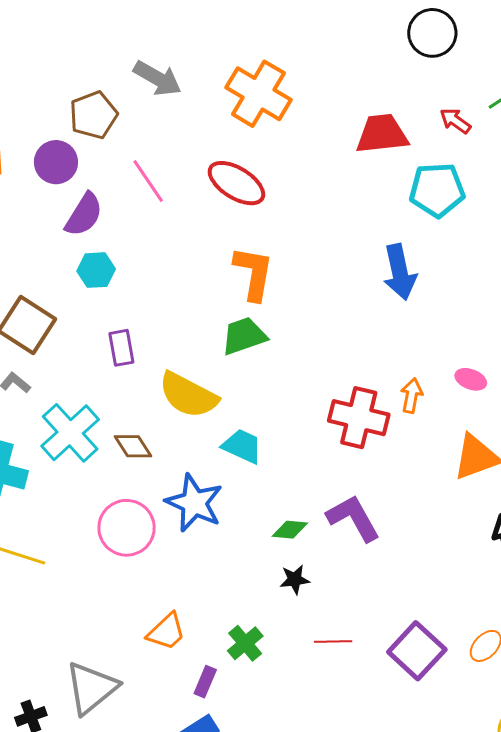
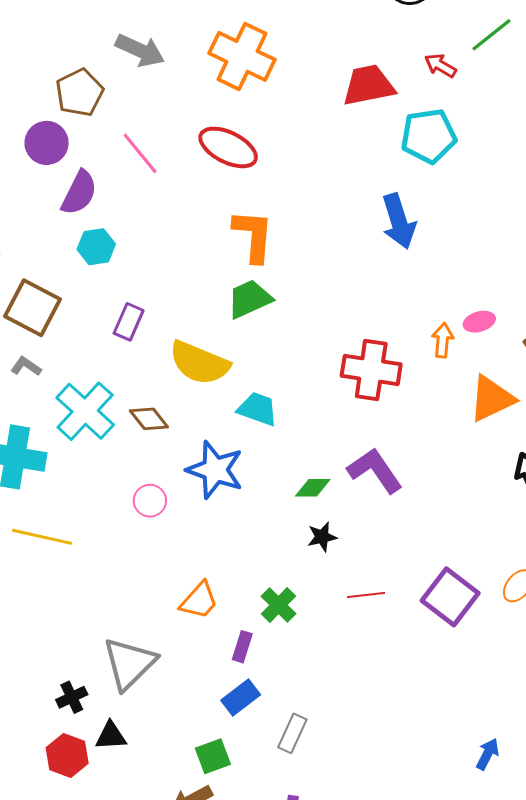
purple rectangle: (121, 348) -> (129, 322), turned 39
pink ellipse: (471, 379) -> (479, 322), turned -32
orange arrow: (412, 396) -> (443, 340), moved
pink circle: (127, 528) -> (150, 501), size x0.6

